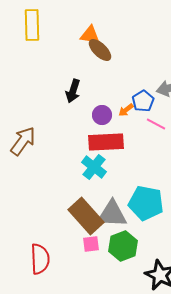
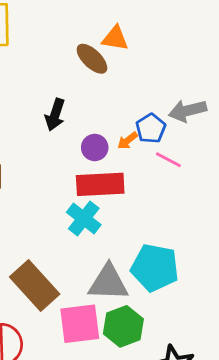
orange triangle: (90, 35) -> (115, 38), moved
brown rectangle: (86, 216) -> (35, 285), moved
pink square: (91, 244) -> (80, 324), size x1.8

